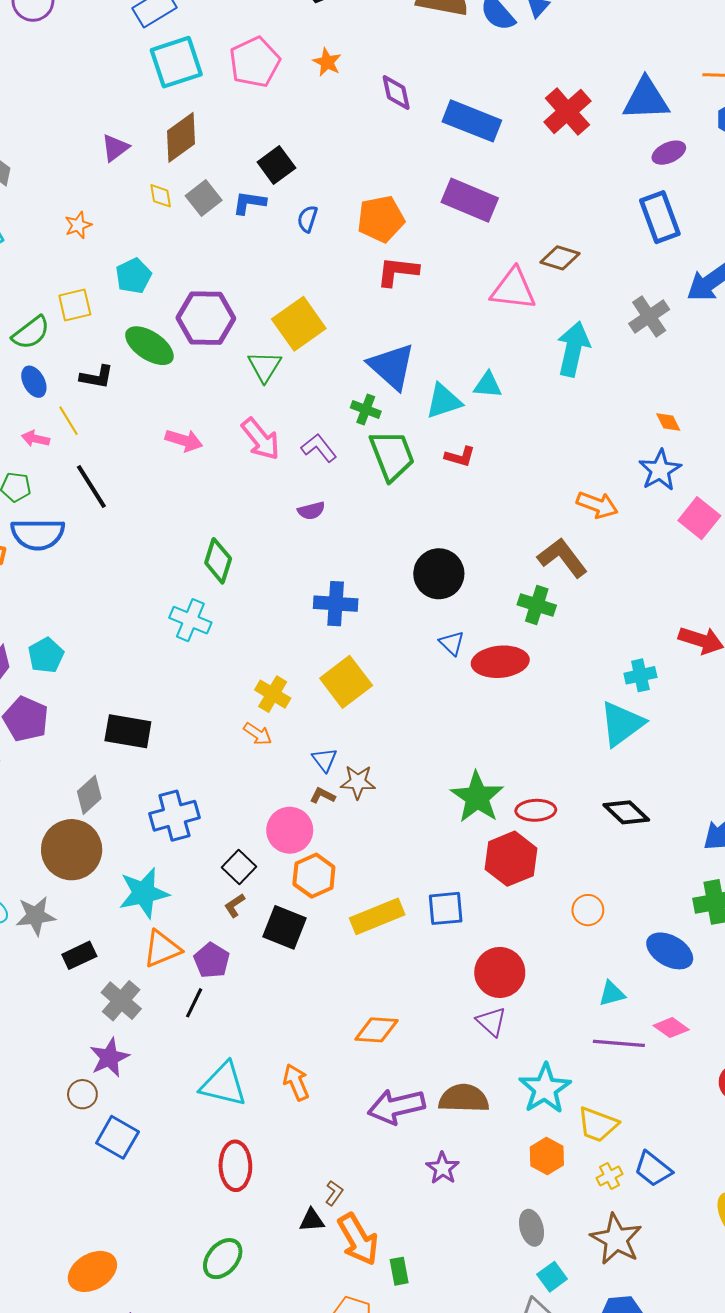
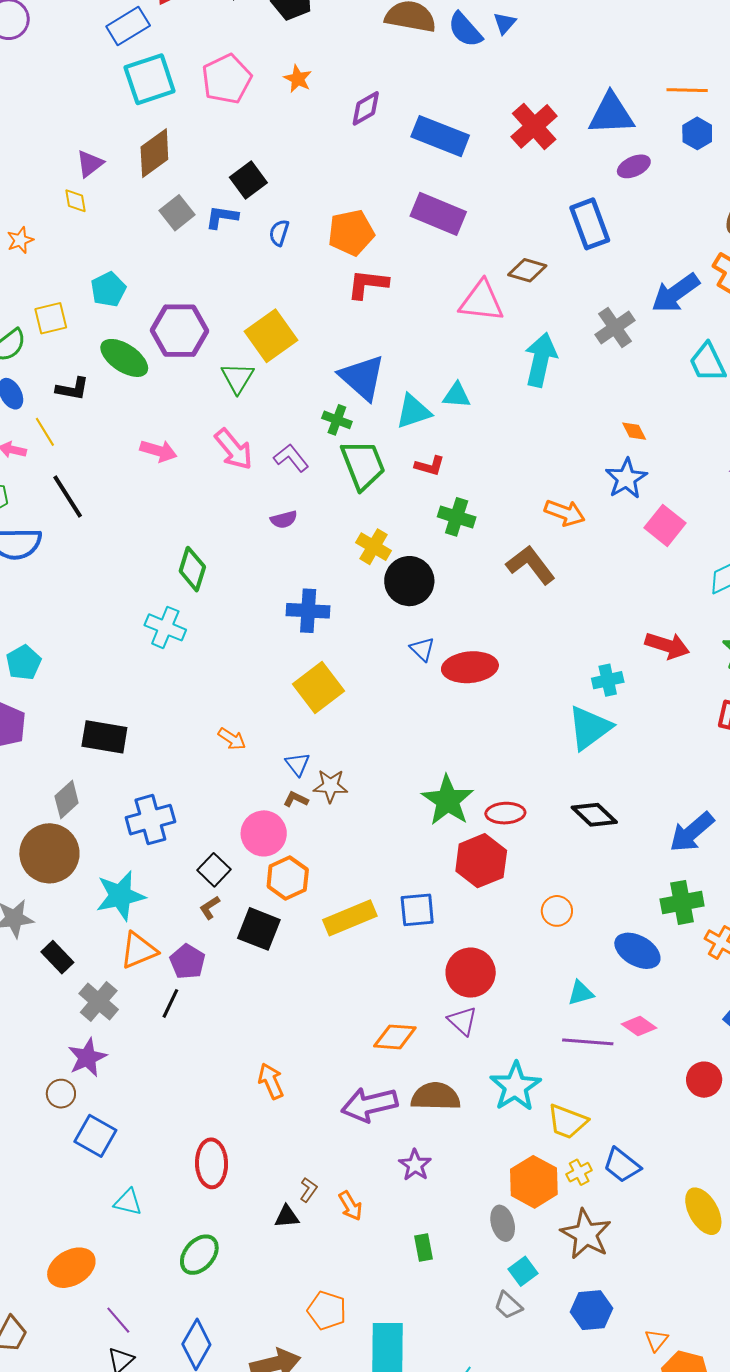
purple diamond: (396, 93) -> (366, 108), turned 72
yellow diamond: (161, 196) -> (76, 201), moved
blue rectangle: (660, 217) -> (590, 224), moved
orange star: (78, 225) -> (20, 240), moved
green cross: (537, 605) -> (457, 517), moved
yellow cross: (273, 694) -> (374, 547), moved
black rectangle: (79, 955) -> (57, 957), turned 72
orange diamond: (376, 1030) -> (395, 1037), moved
cyan triangle: (224, 1084) -> (128, 1202), moved, size x0.6
orange hexagon: (547, 1156) -> (534, 1182), moved, size x1.4
orange arrow: (358, 1239) -> (350, 1206), moved, size x0.6
green rectangle: (399, 1271) -> (424, 1248), moved

